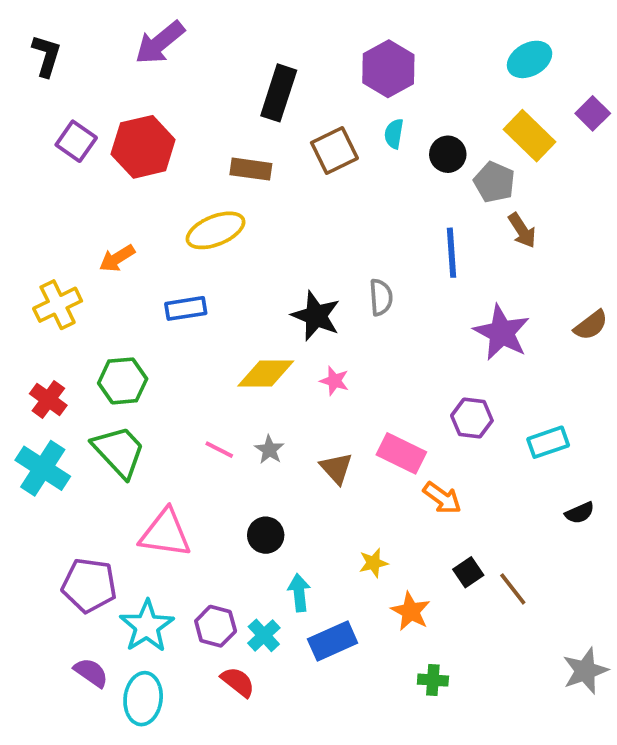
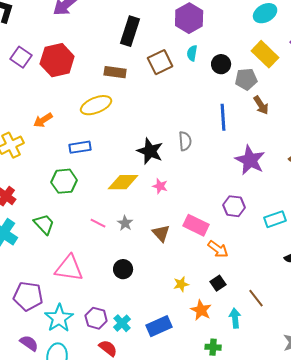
gray pentagon: (494, 182) -> (246, 79), turned -30
green hexagon: (123, 381) -> (64, 181), moved
green trapezoid: (119, 452) -> (44, 224), size x0.7
black square: (468, 572) -> (218, 283), moved
cyan arrow: (299, 593) -> (235, 318), moved

